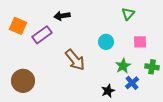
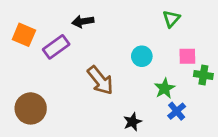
green cross: (152, 67) -> (203, 75), moved
black star: (108, 91) -> (132, 122), moved

